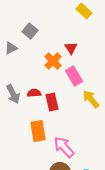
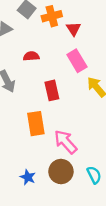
orange cross: (53, 61) -> (52, 16), moved, turned 30
red semicircle: (34, 93) -> (31, 56), moved

